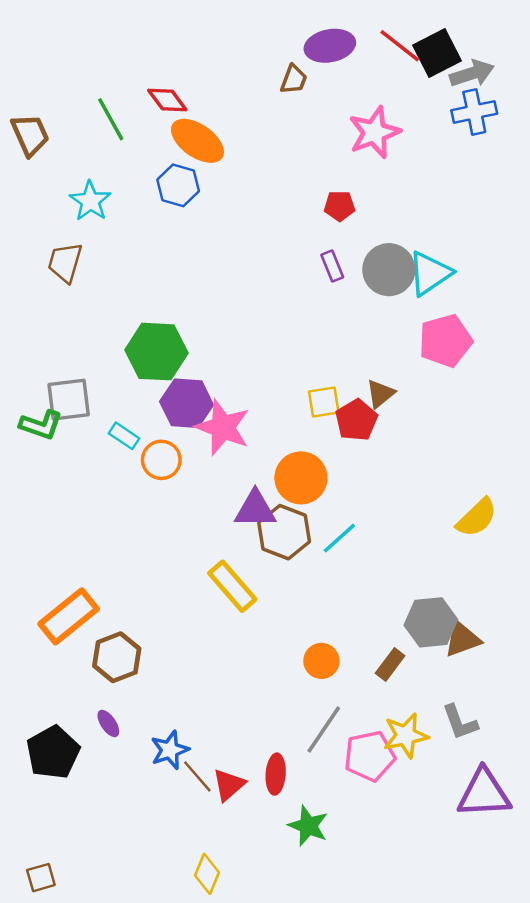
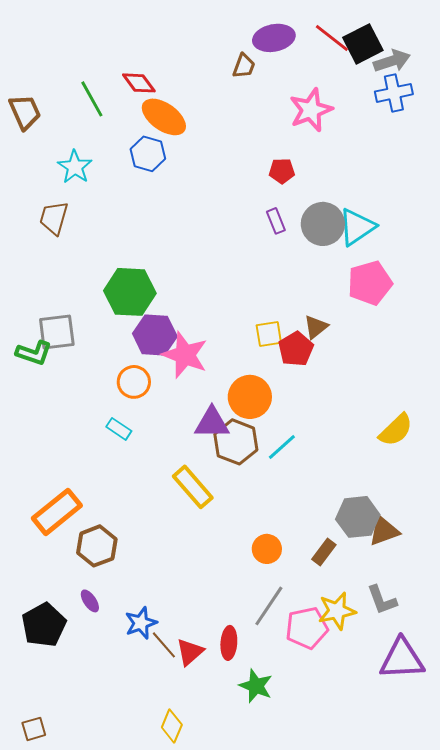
cyan rectangle: (124, 436) -> (119, 429), moved

